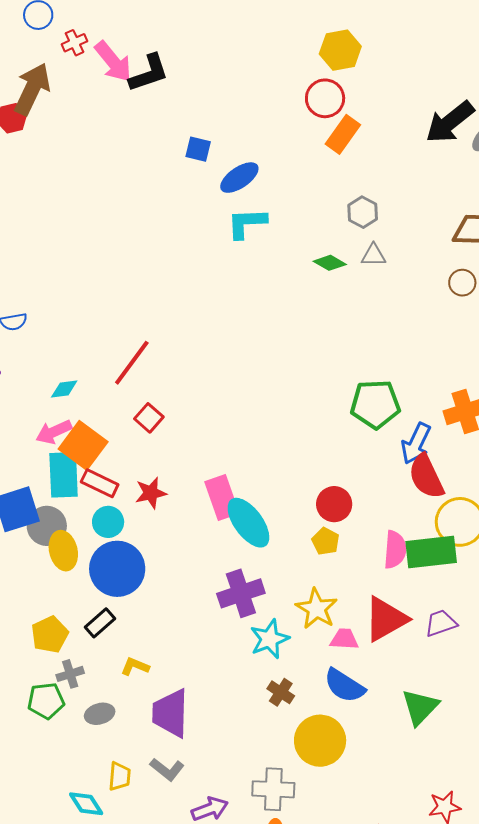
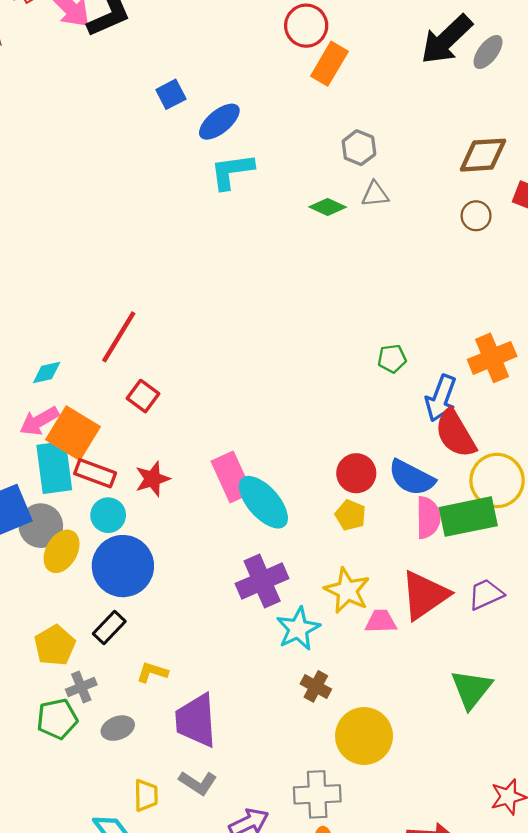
blue square: (198, 149) -> (171, 94), turned -36
green pentagon: (375, 404) -> (392, 359), size x0.5
yellow ellipse: (63, 551) -> (62, 551), turned 48
blue semicircle: (344, 686) -> (412, 478), moved

